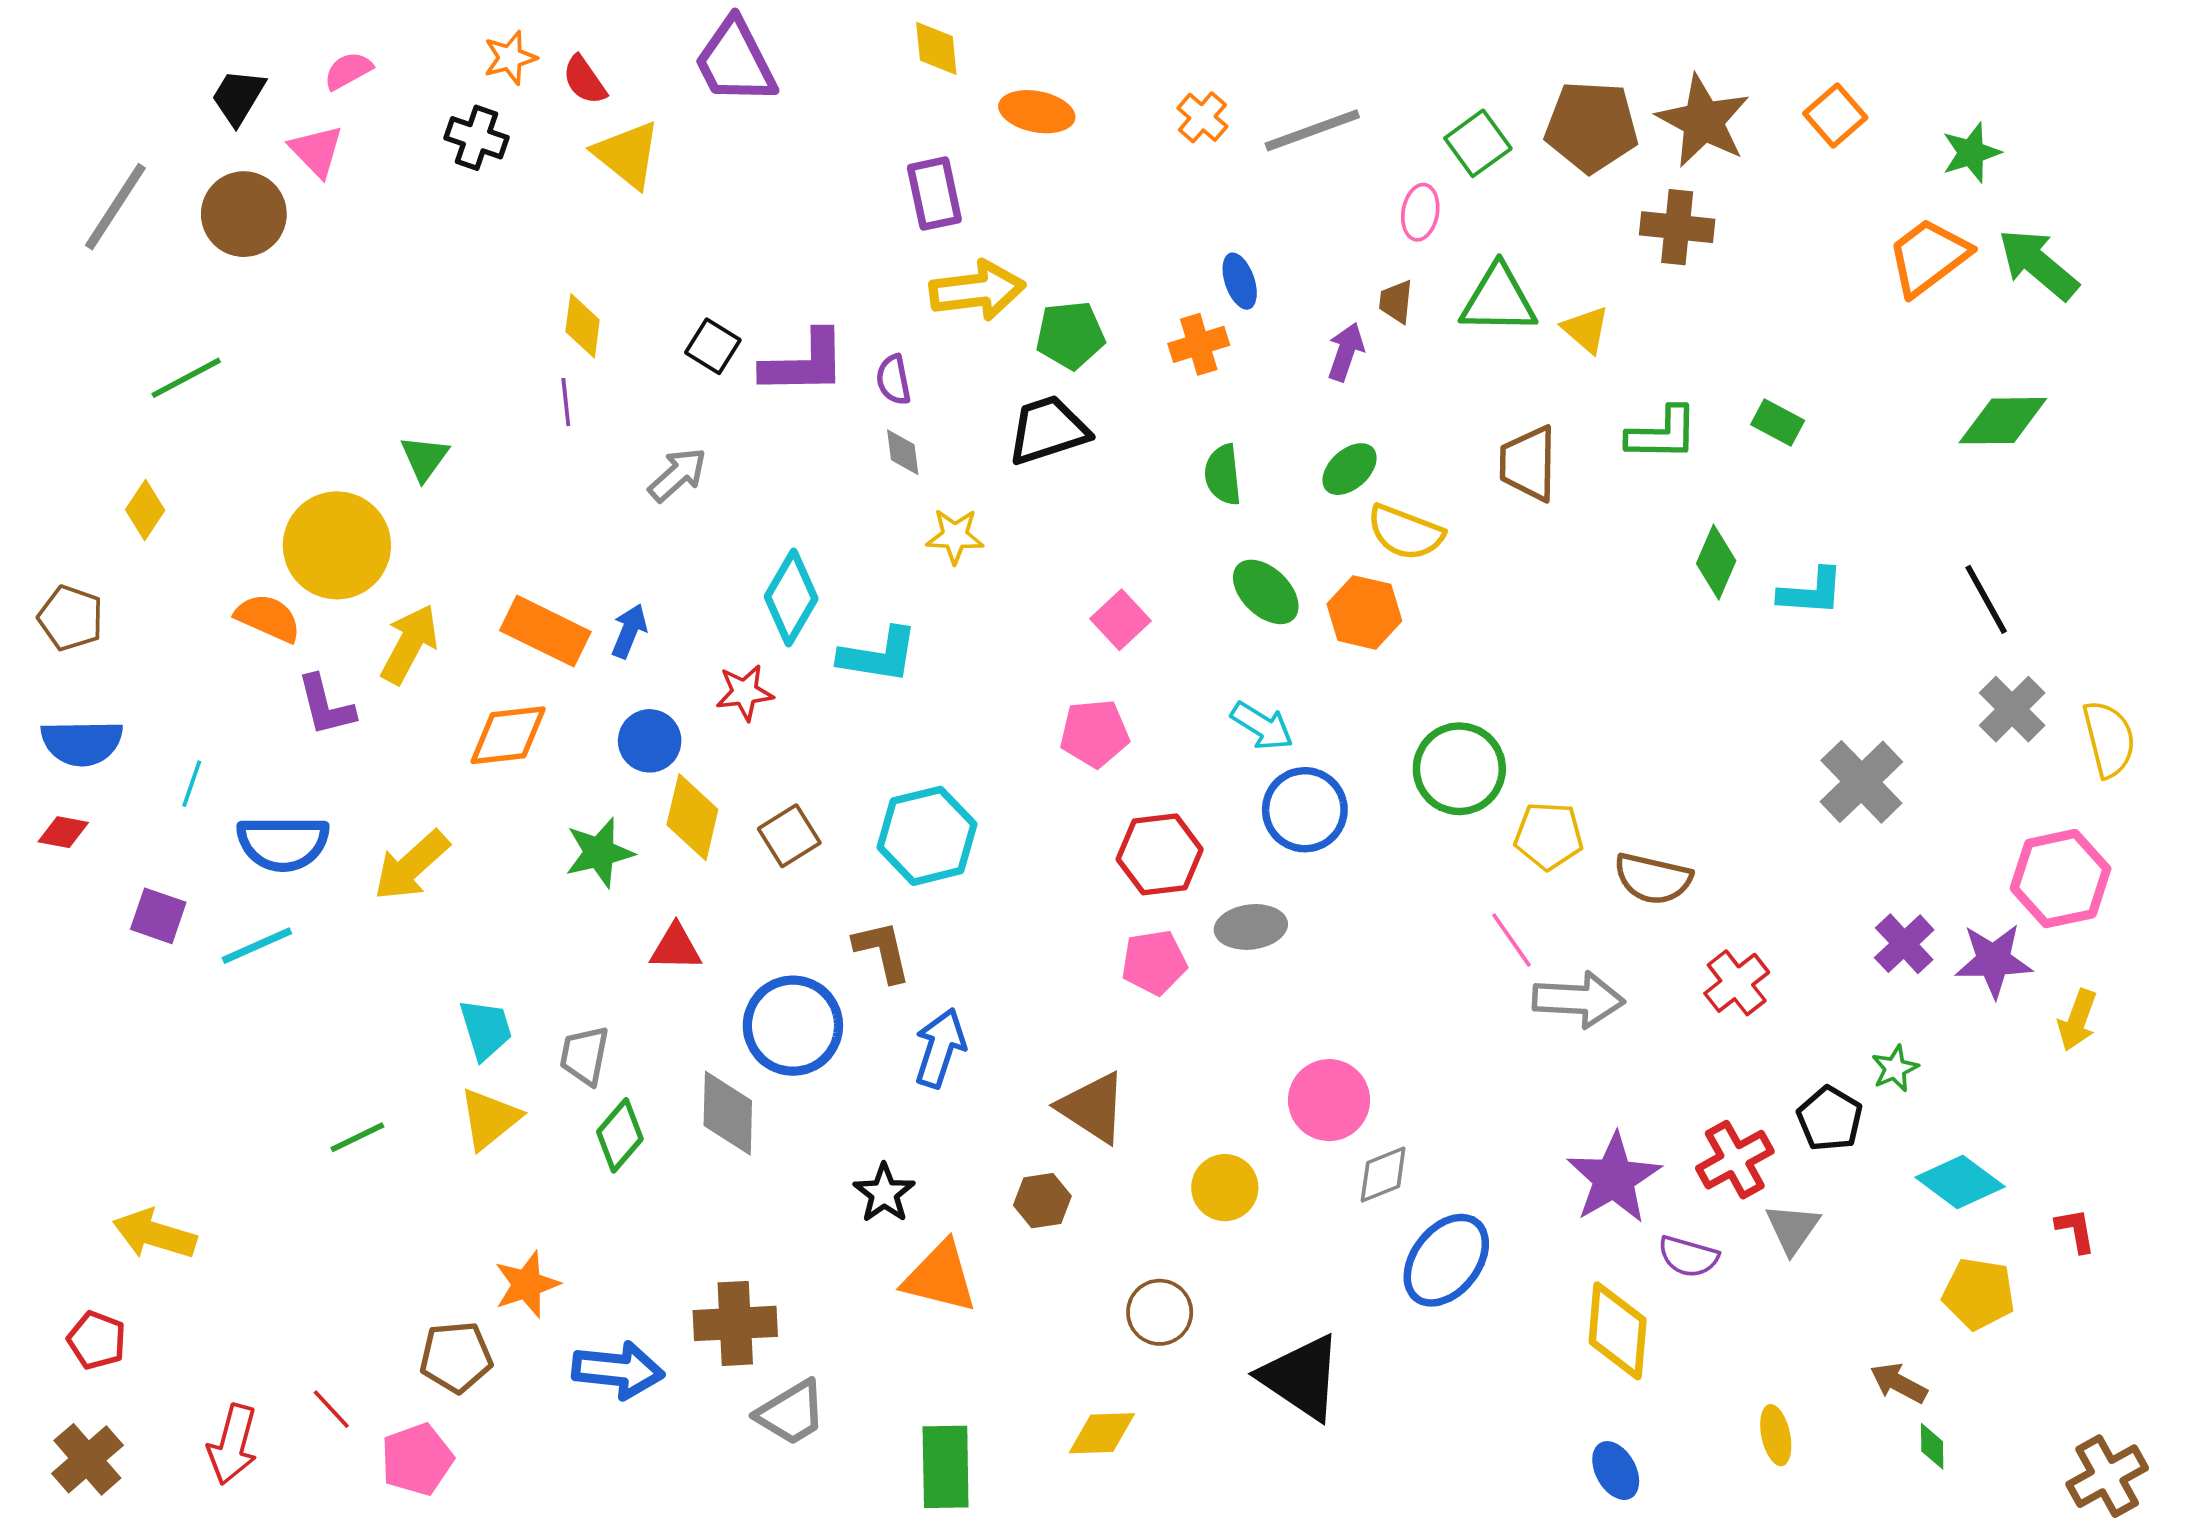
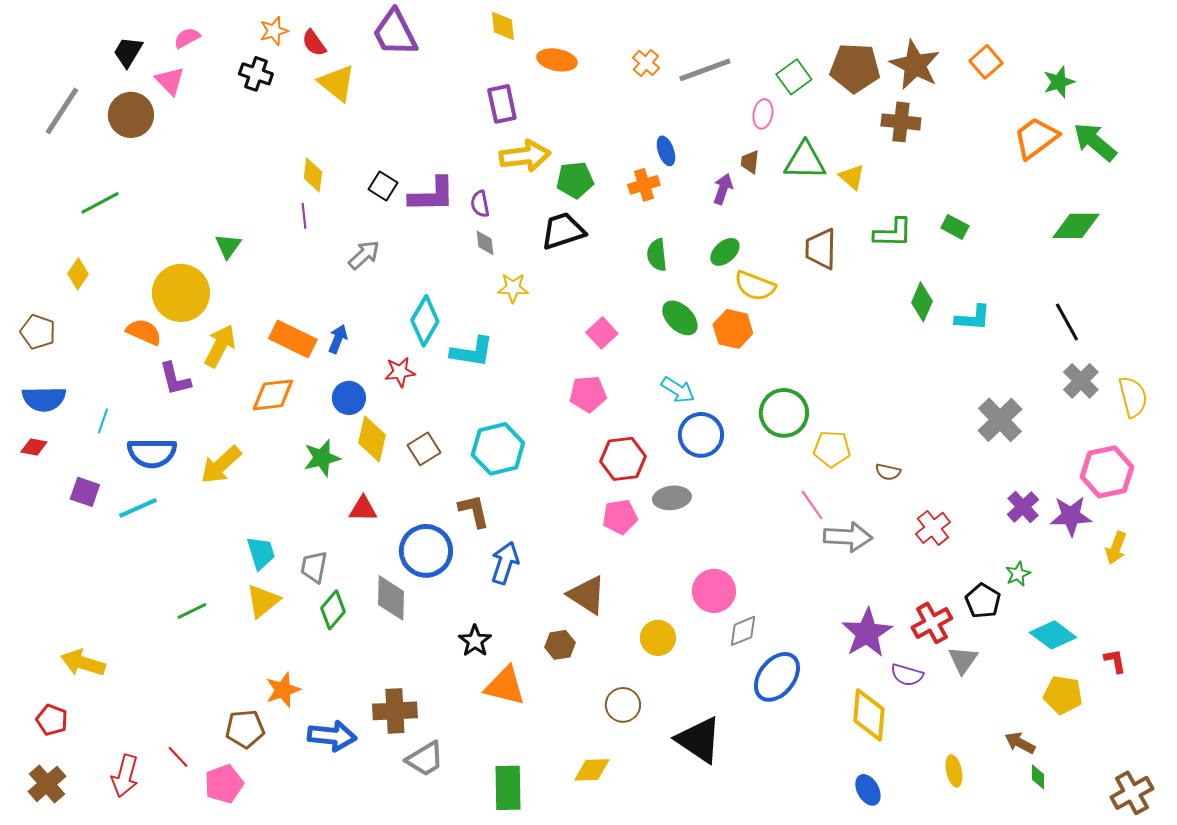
brown semicircle: (1653, 879) -> (888, 472), size x0.6

